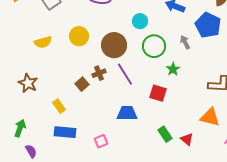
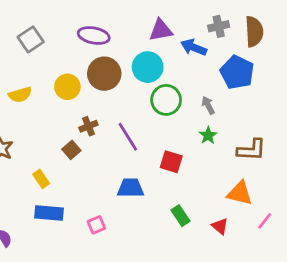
cyan circle: (140, 21) -> (148, 67), size x1.5
gray arrow: (185, 42) -> (208, 105), moved
brown circle: (114, 45) -> (104, 74), moved
green star: (173, 69) -> (208, 135), moved
brown cross: (99, 73) -> (88, 126), moved
red triangle: (187, 139) -> (220, 226), moved

